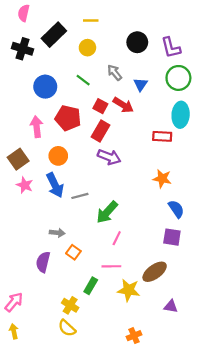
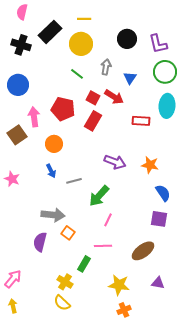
yellow circle: (87, 48) -> (81, 44), size x1.5
gray arrow: (115, 73) -> (106, 67), turned 49
blue circle: (45, 87) -> (18, 85), moved
red rectangle: (162, 136) -> (141, 121), moved
purple arrow: (109, 157) -> (115, 162), moved
brown square: (18, 159) -> (17, 135), moved
pink star: (25, 185) -> (12, 179), moved
blue arrow: (55, 185) -> (51, 171), size x0.6
gray arrow: (57, 233) -> (53, 215), size x1.6
yellow star: (129, 290) -> (119, 285), moved

